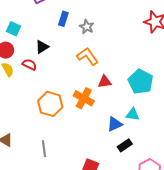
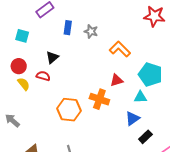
cyan square: (13, 29) -> (22, 36), moved
orange L-shape: (88, 56) -> (120, 49), moved
cyan triangle: (133, 115) -> (140, 97), moved

